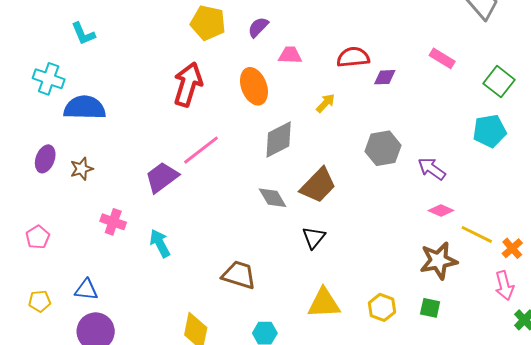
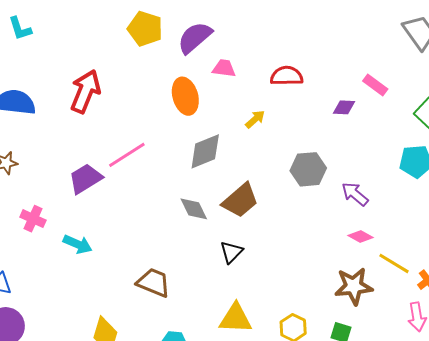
purple semicircle: (258, 27) -> (195, 38), size x1.6
purple diamond: (385, 77) -> (344, 107), moved
red arrow: (188, 84) -> (85, 91), moved
cyan arrow: (160, 243) -> (78, 244), turned 136

